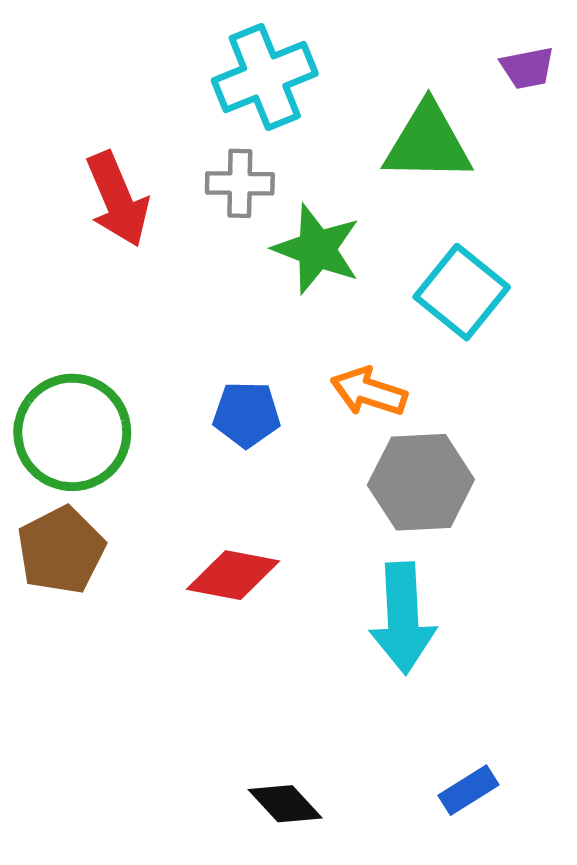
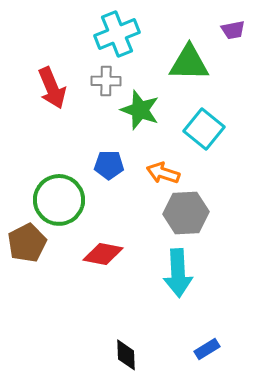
blue pentagon: (247, 414) -> (109, 165), moved
green circle: (72, 432) -> (59, 200), moved
black diamond: (285, 804) -> (126, 355), turned 40

